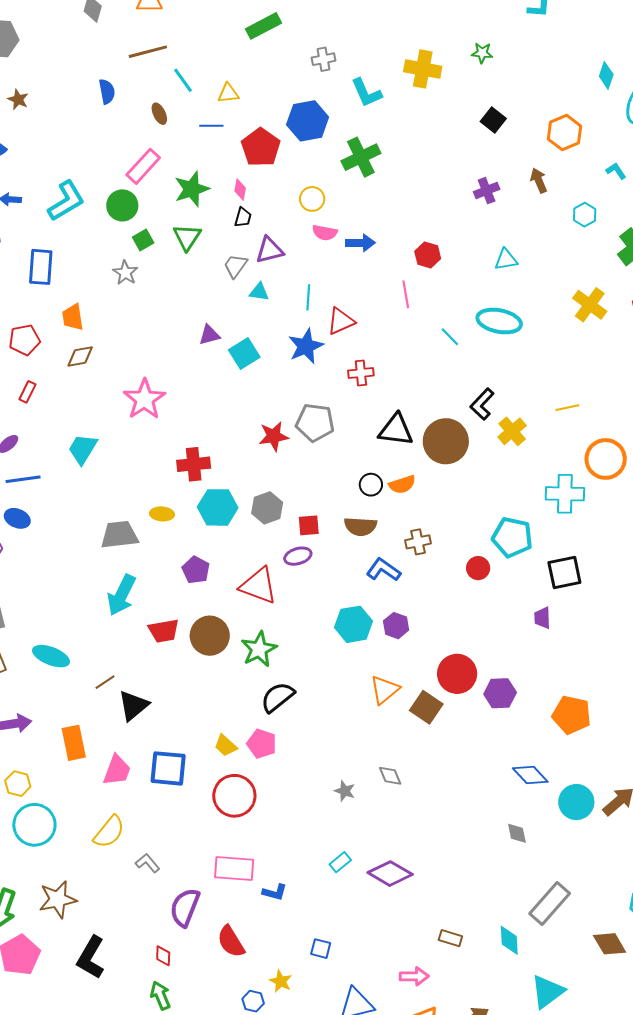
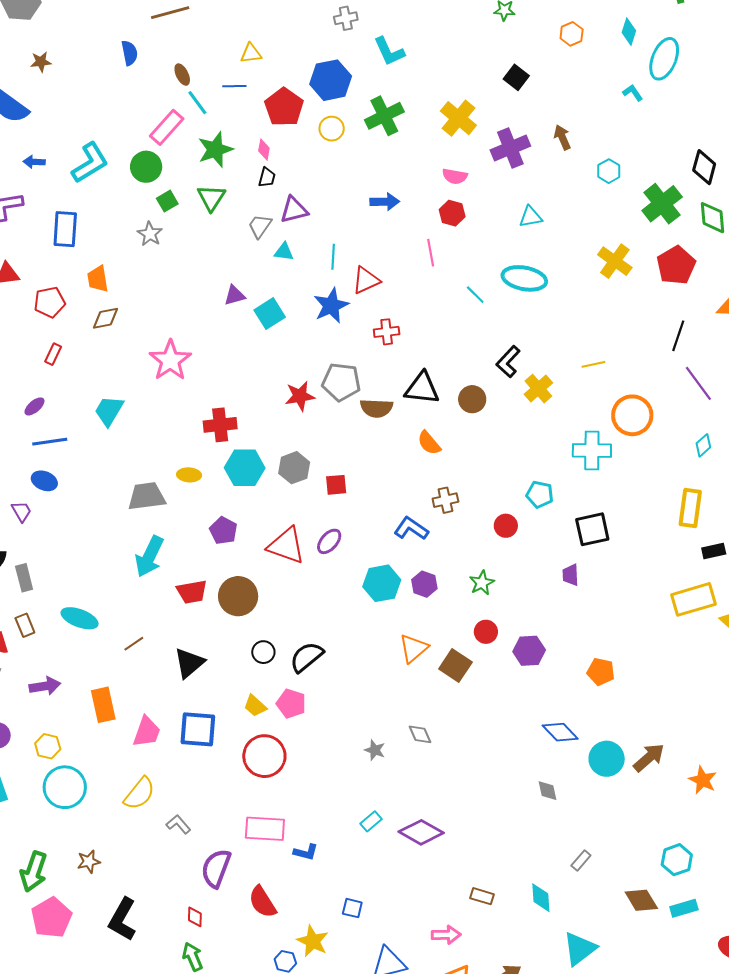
yellow cross: (423, 69) -> (458, 118), moved, turned 30
cyan line: (183, 80) -> (197, 103), moved
brown star: (18, 99) -> (41, 62), turned -30
orange hexagon: (564, 133) -> (572, 34), moved, size x0.7
cyan L-shape: (616, 171) -> (633, 93), moved
purple cross: (487, 191) -> (510, 148), size x1.5
yellow circle: (312, 199) -> (332, 129), moved
pink semicircle: (325, 233) -> (455, 176), moved
brown circle: (446, 441) -> (472, 399), size x0.6
orange semicircle: (402, 484) -> (429, 443), turned 68
black circle: (371, 485) -> (263, 652), moved
brown semicircle: (360, 526) -> (376, 408), moved
cyan pentagon: (512, 537) -> (540, 495), size x0.7
purple ellipse: (298, 556) -> (329, 541), moved, turned -32
green star: (259, 649) -> (482, 583), moved, size x0.7
red circle: (457, 674) -> (486, 632), size x0.6
black triangle: (133, 705) -> (189, 663), moved
orange pentagon: (572, 715) -> (601, 672), size x0.7
brown star: (58, 899) -> (89, 862), size x0.6
gray rectangle: (550, 904) -> (581, 861), size x0.5
yellow star: (281, 981) -> (313, 941), size x1.4

